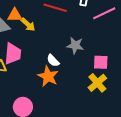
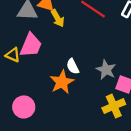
gray star: (75, 45) -> (106, 70), moved

